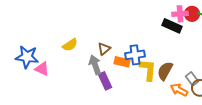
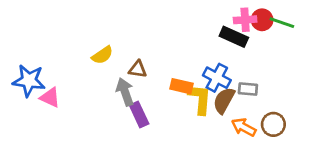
yellow semicircle: (70, 45) -> (102, 55), moved
brown triangle: (104, 49) -> (138, 69), turned 48
blue cross: (135, 55) -> (217, 78), moved, turned 36
orange rectangle: (122, 62) -> (182, 86), moved
gray rectangle: (192, 79) -> (248, 89), moved, turned -48

